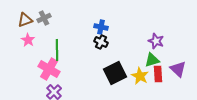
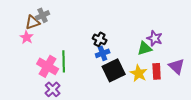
brown triangle: (25, 20) -> (33, 22), moved
blue cross: (101, 27) -> (103, 53), moved, turned -32
green line: (57, 50) -> (64, 61), moved
green triangle: (152, 60) -> (145, 48), moved

